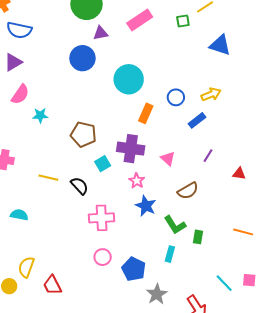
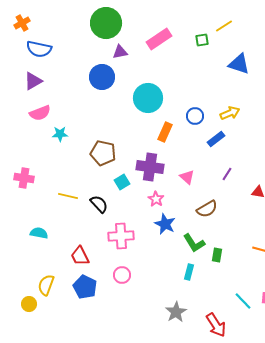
pink semicircle: (20, 94) -> (40, 113), turned 35
blue pentagon: (134, 269) -> (85, 287), moved
red trapezoid: (52, 285) -> (80, 256), moved

